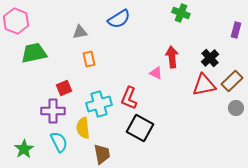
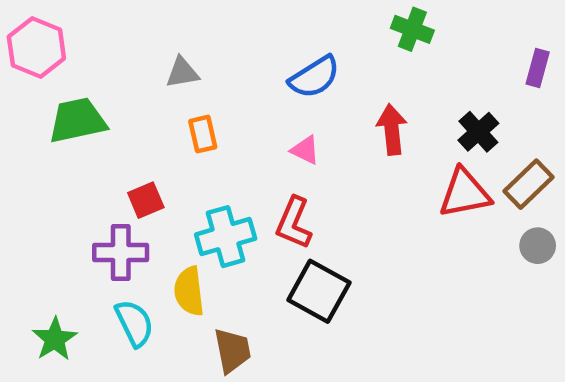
blue semicircle: (119, 19) -> (314, 77), moved
pink triangle: (156, 73) -> (305, 150), moved

